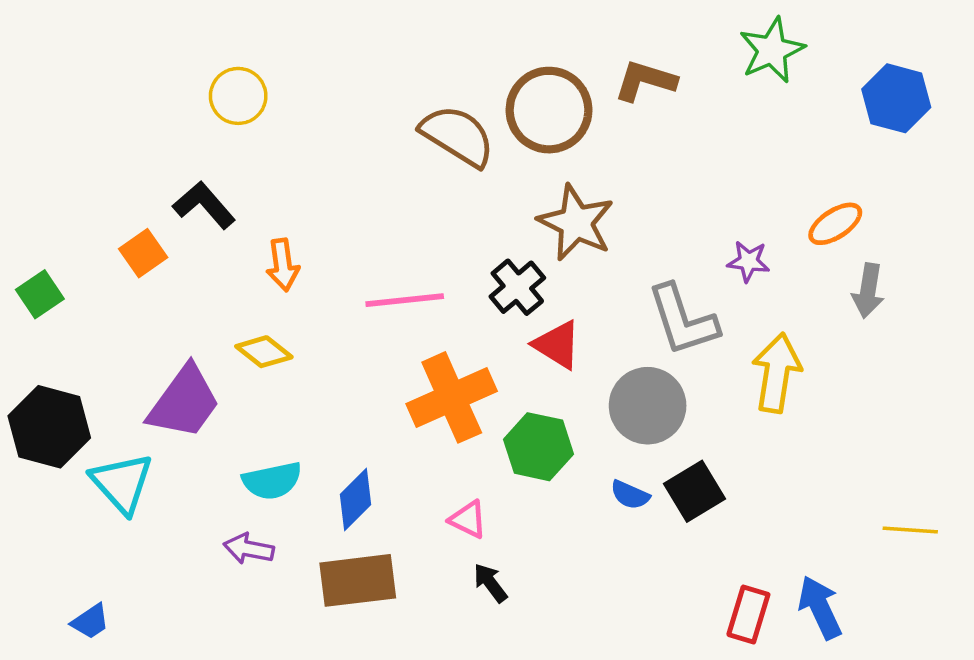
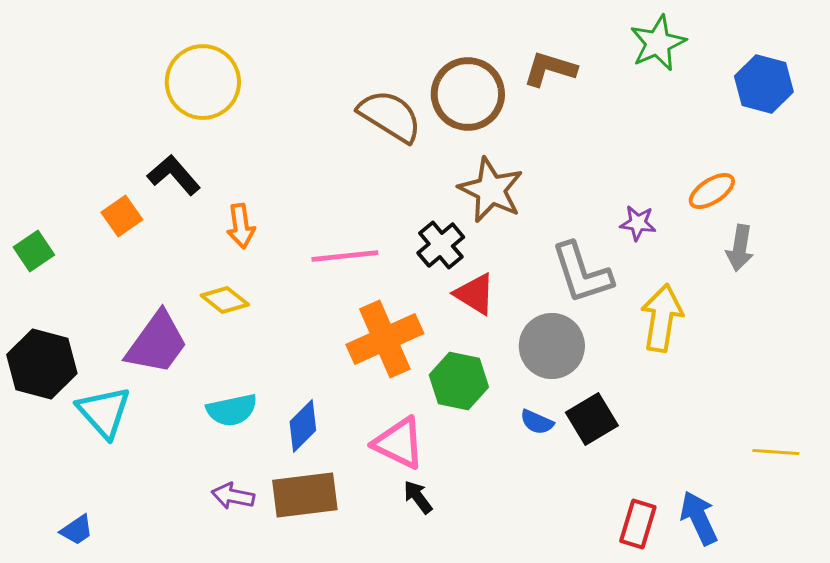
yellow circle: (238, 96) -> (203, 82), size x1.5
pink triangle: (468, 519) -> (399, 443), size x1.6
purple arrow: (249, 549) -> (233, 496), moved

